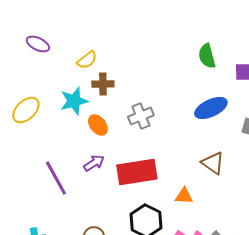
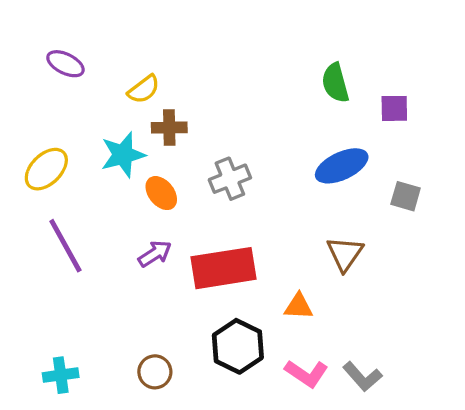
brown triangle: (213, 163) -> (345, 254), turned 30
purple line: (56, 178) -> (65, 246), moved

